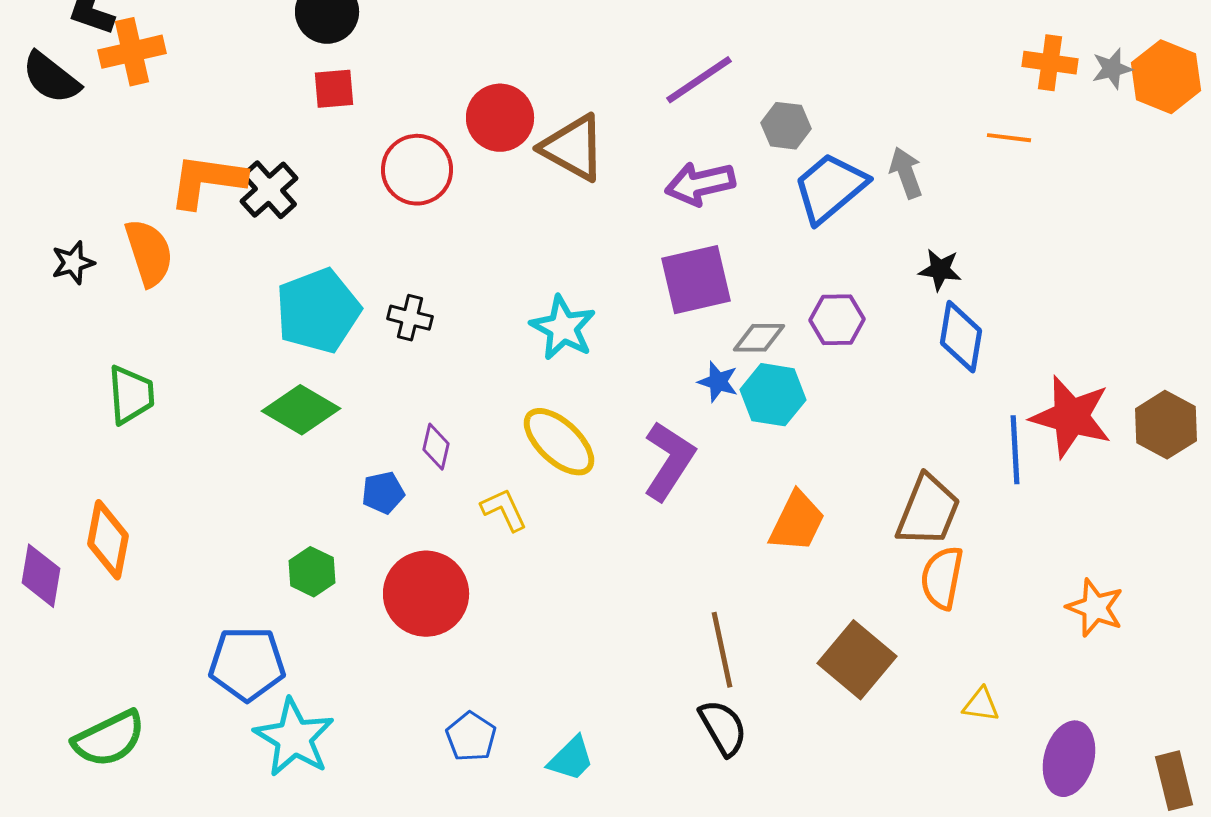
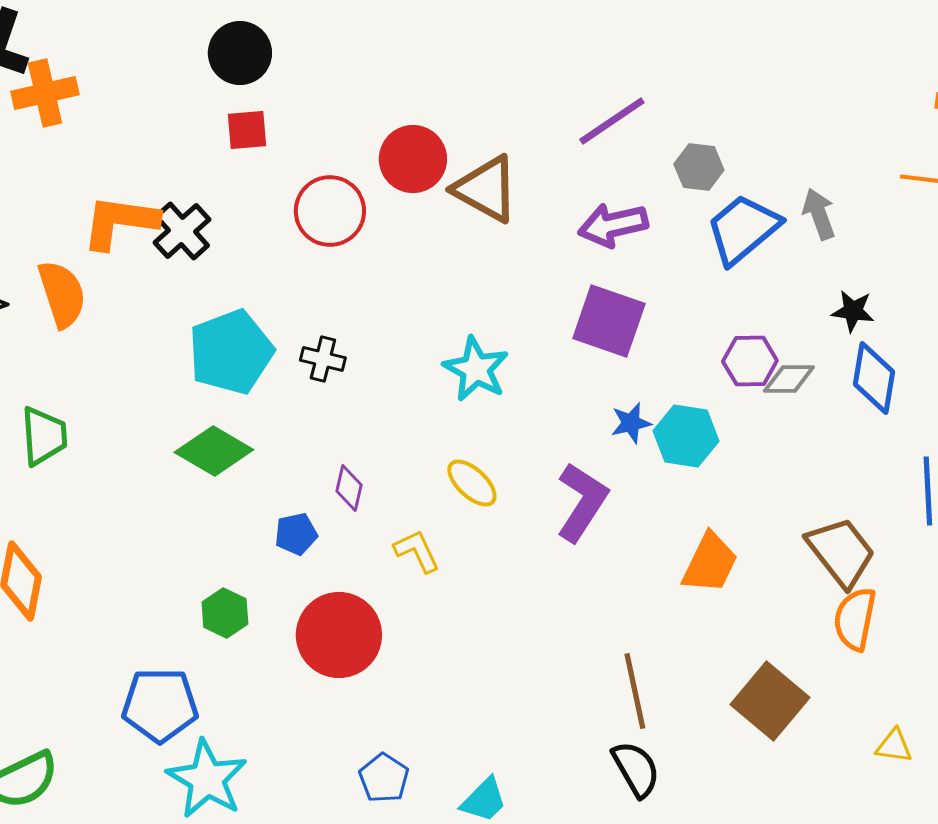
purple square: (696, 280) -> (609, 321), turned 32
gray diamond: (759, 338) -> (789, 379), moved
blue star: (718, 382) -> (631, 423), turned -30
yellow ellipse: (559, 442) -> (472, 483), size x0.7
brown trapezoid: (928, 511) -> (841, 552), turned -60

